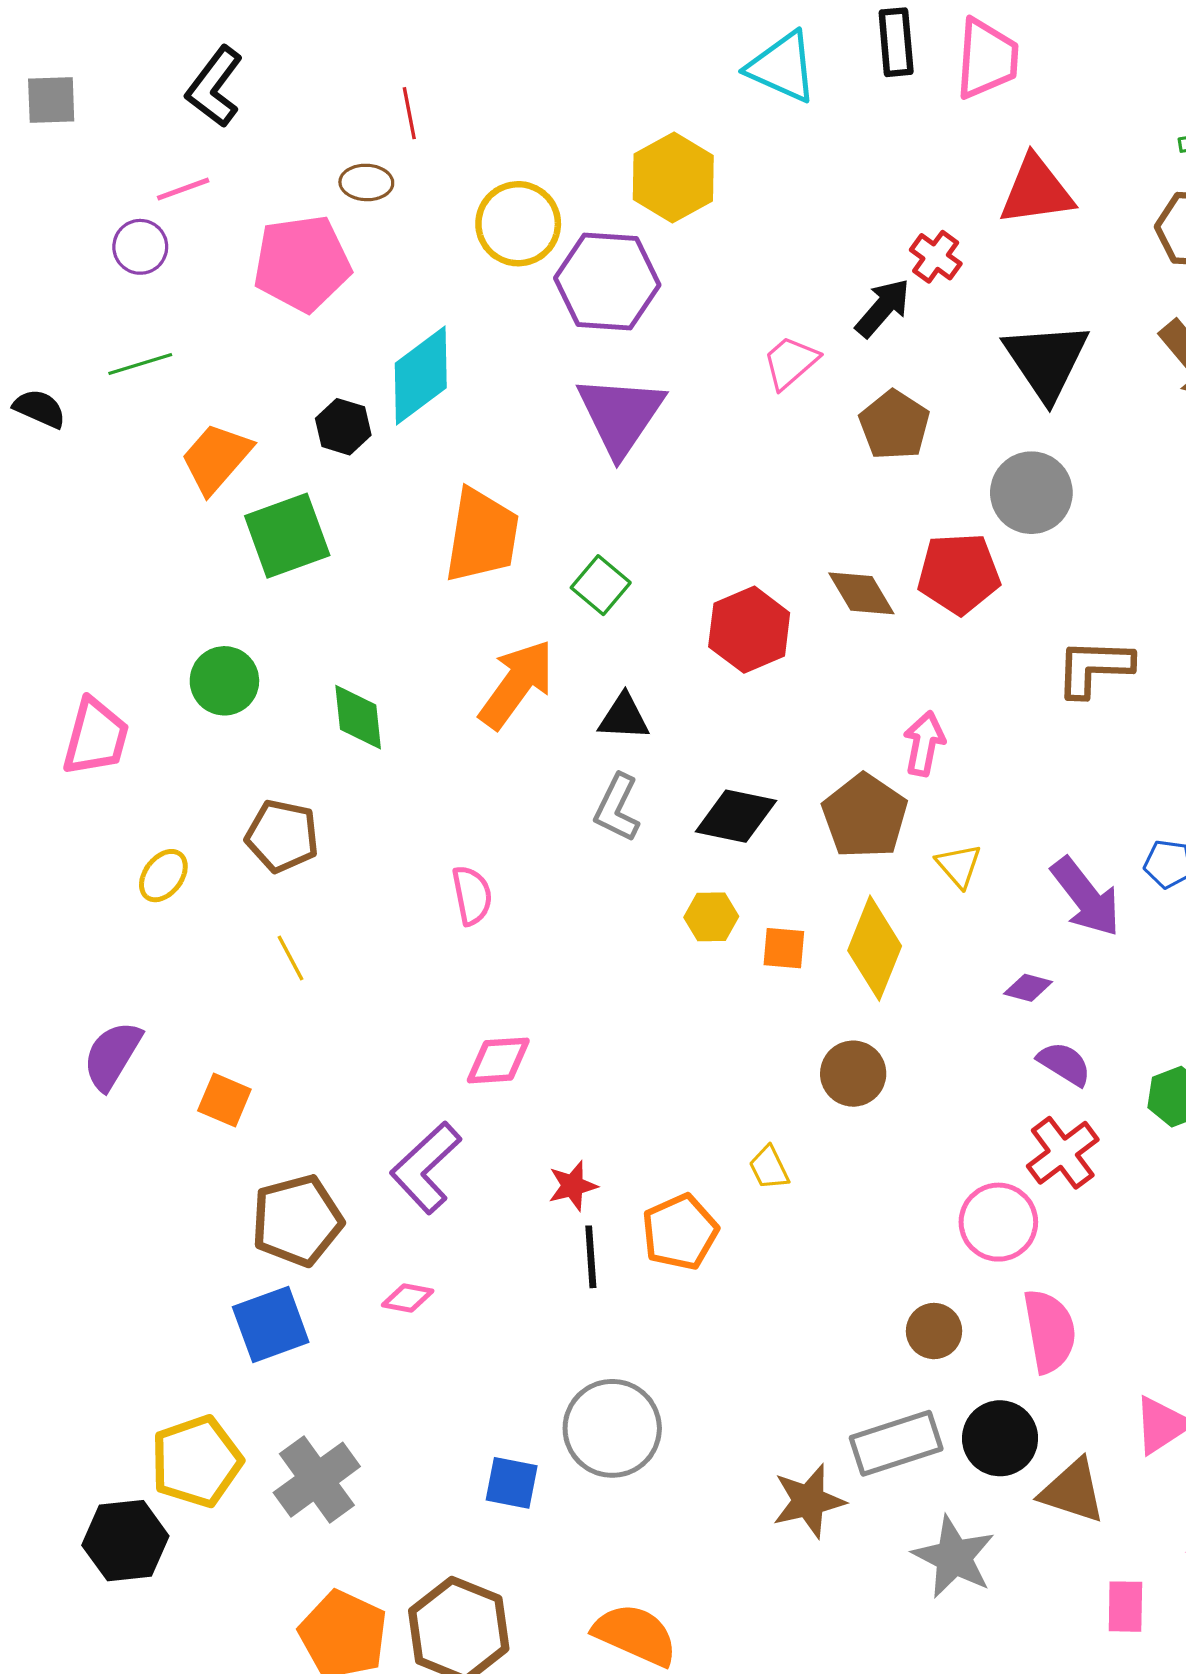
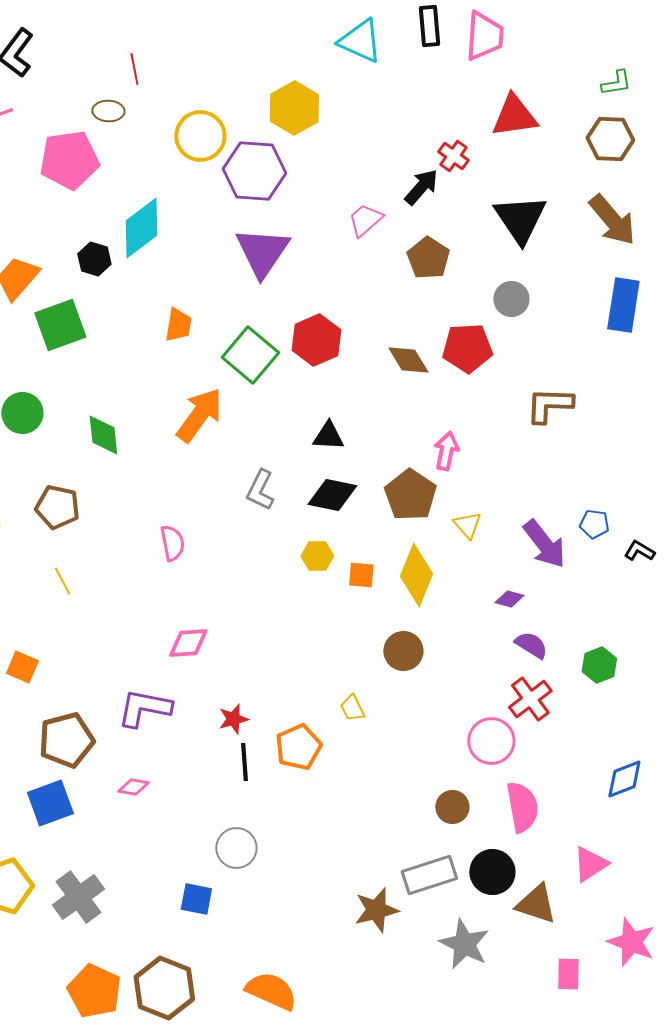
gray circle: (1031, 493) -> (511, 299), size x0.7
orange trapezoid: (482, 536) -> (178, 325), size x0.6
green square: (601, 585) -> (250, 355), size x1.6
red hexagon: (749, 630) -> (316, 340), moved
black triangle: (624, 717) -> (328, 436), moved
purple L-shape: (426, 1168) -> (144, 708), turned 54
gray circle: (612, 1428) -> (236, 848), moved, size x0.7

